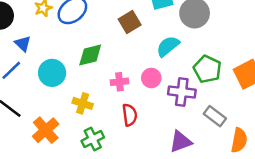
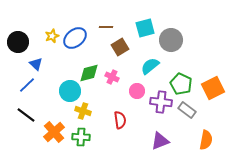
cyan circle: (52, 73) -> (70, 91), moved
pink cross: (119, 82) -> (112, 77), moved, turned 32
gray rectangle: (215, 116) -> (187, 110), moved
green cross: (93, 139) -> (81, 137), moved, turned 30

